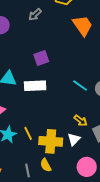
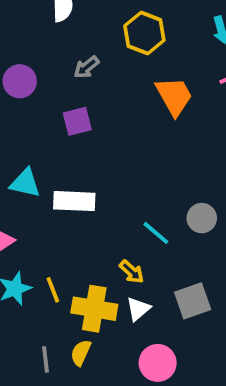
purple square: (41, 58) -> (77, 121), moved
cyan line: (80, 86) -> (156, 233), moved
yellow arrow: (81, 121) -> (132, 272), moved
yellow semicircle: (46, 165) -> (81, 353), turned 48

